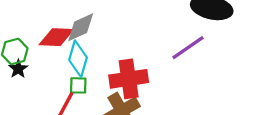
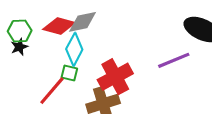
red cross: (129, 79) -> (115, 77), turned -32

